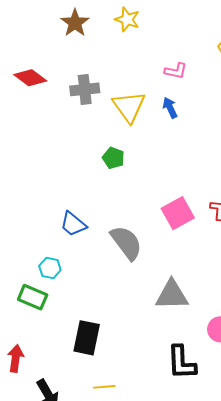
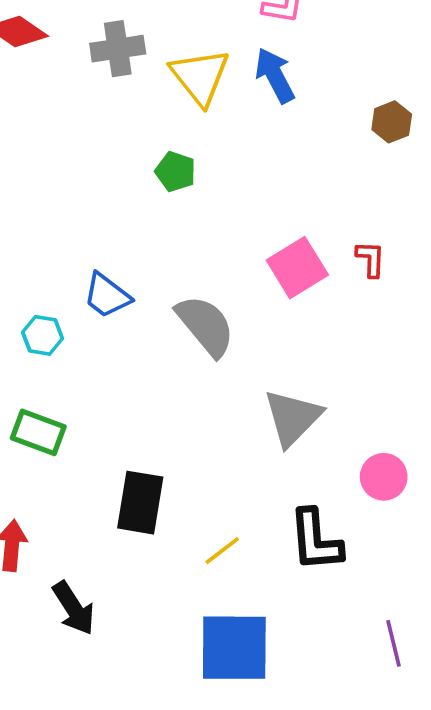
blue arrow: (170, 108) -> (275, 75), size x1.4
cyan hexagon: (50, 268) -> (43, 335), moved
gray triangle: (172, 295) -> (293, 418), turned -42
yellow line: (104, 387) -> (222, 551), moved, turned -30

